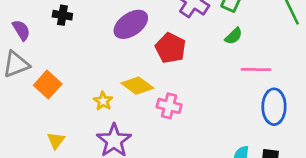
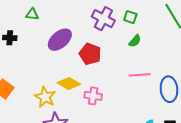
pink line: (256, 69) -> (140, 75), moved
yellow star: (103, 101) -> (45, 97), size x1.5

